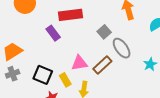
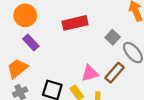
purple rectangle: (53, 33) -> (31, 43), moved

